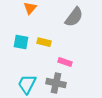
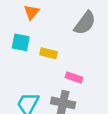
cyan square: (21, 42) -> (21, 42), moved

